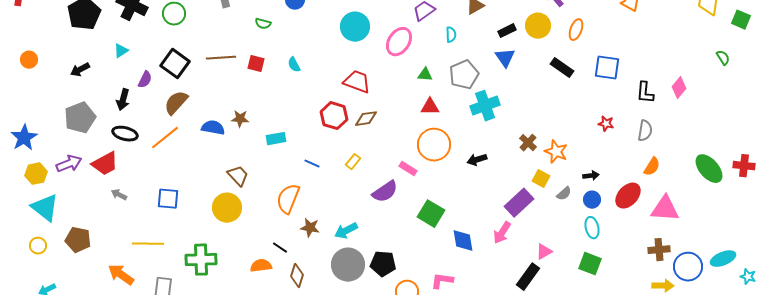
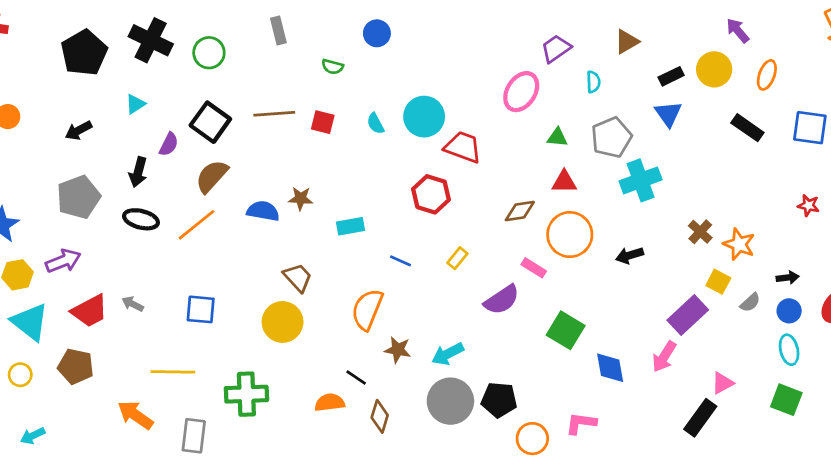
cyan circle: (355, 27) -> (424, 117), moved
brown diamond: (366, 119) -> (520, 211), moved
red trapezoid: (105, 164) -> (90, 311), moved

